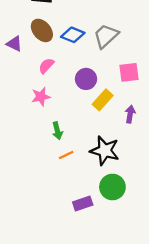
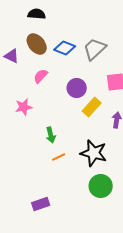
pink star: (41, 97) -> (24, 107), moved
purple rectangle: (83, 204) -> (41, 204), moved

